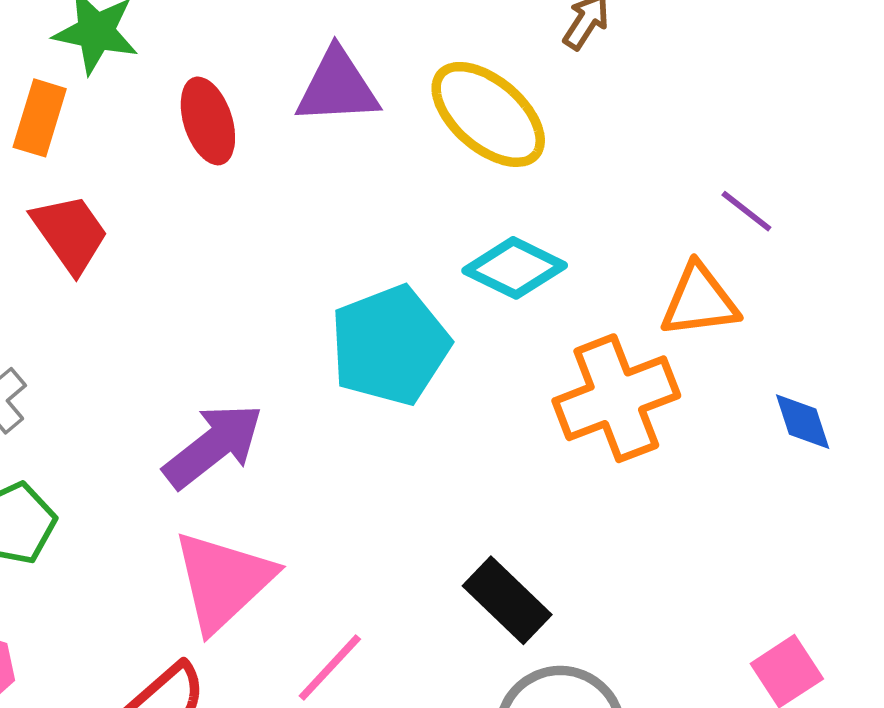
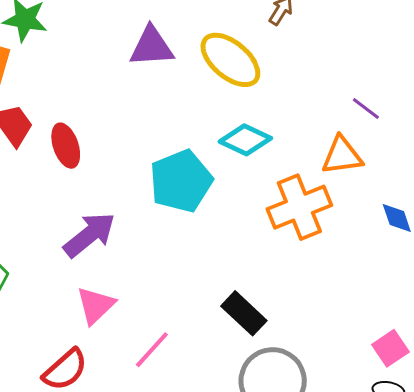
red ellipse: (208, 121) -> (66, 146), moved
pink triangle: (223, 581) -> (96, 305), size x0.7

